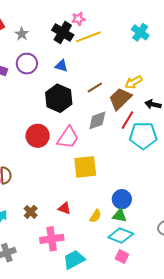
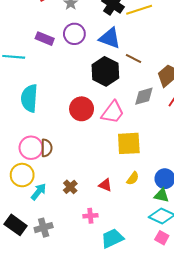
blue triangle: (61, 66) -> (110, 38), size x1.6
brown line: (95, 87) -> (134, 59), moved, turned 56
yellow semicircle: (95, 216) -> (133, 178), moved
pink cross: (52, 239) -> (90, 216), size x0.6

